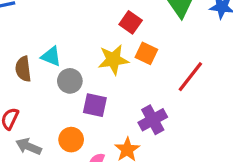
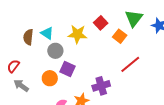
orange square: (146, 53) -> (120, 36), moved
yellow star: (113, 60) -> (77, 34), moved
orange circle: (71, 140) -> (50, 78), moved

